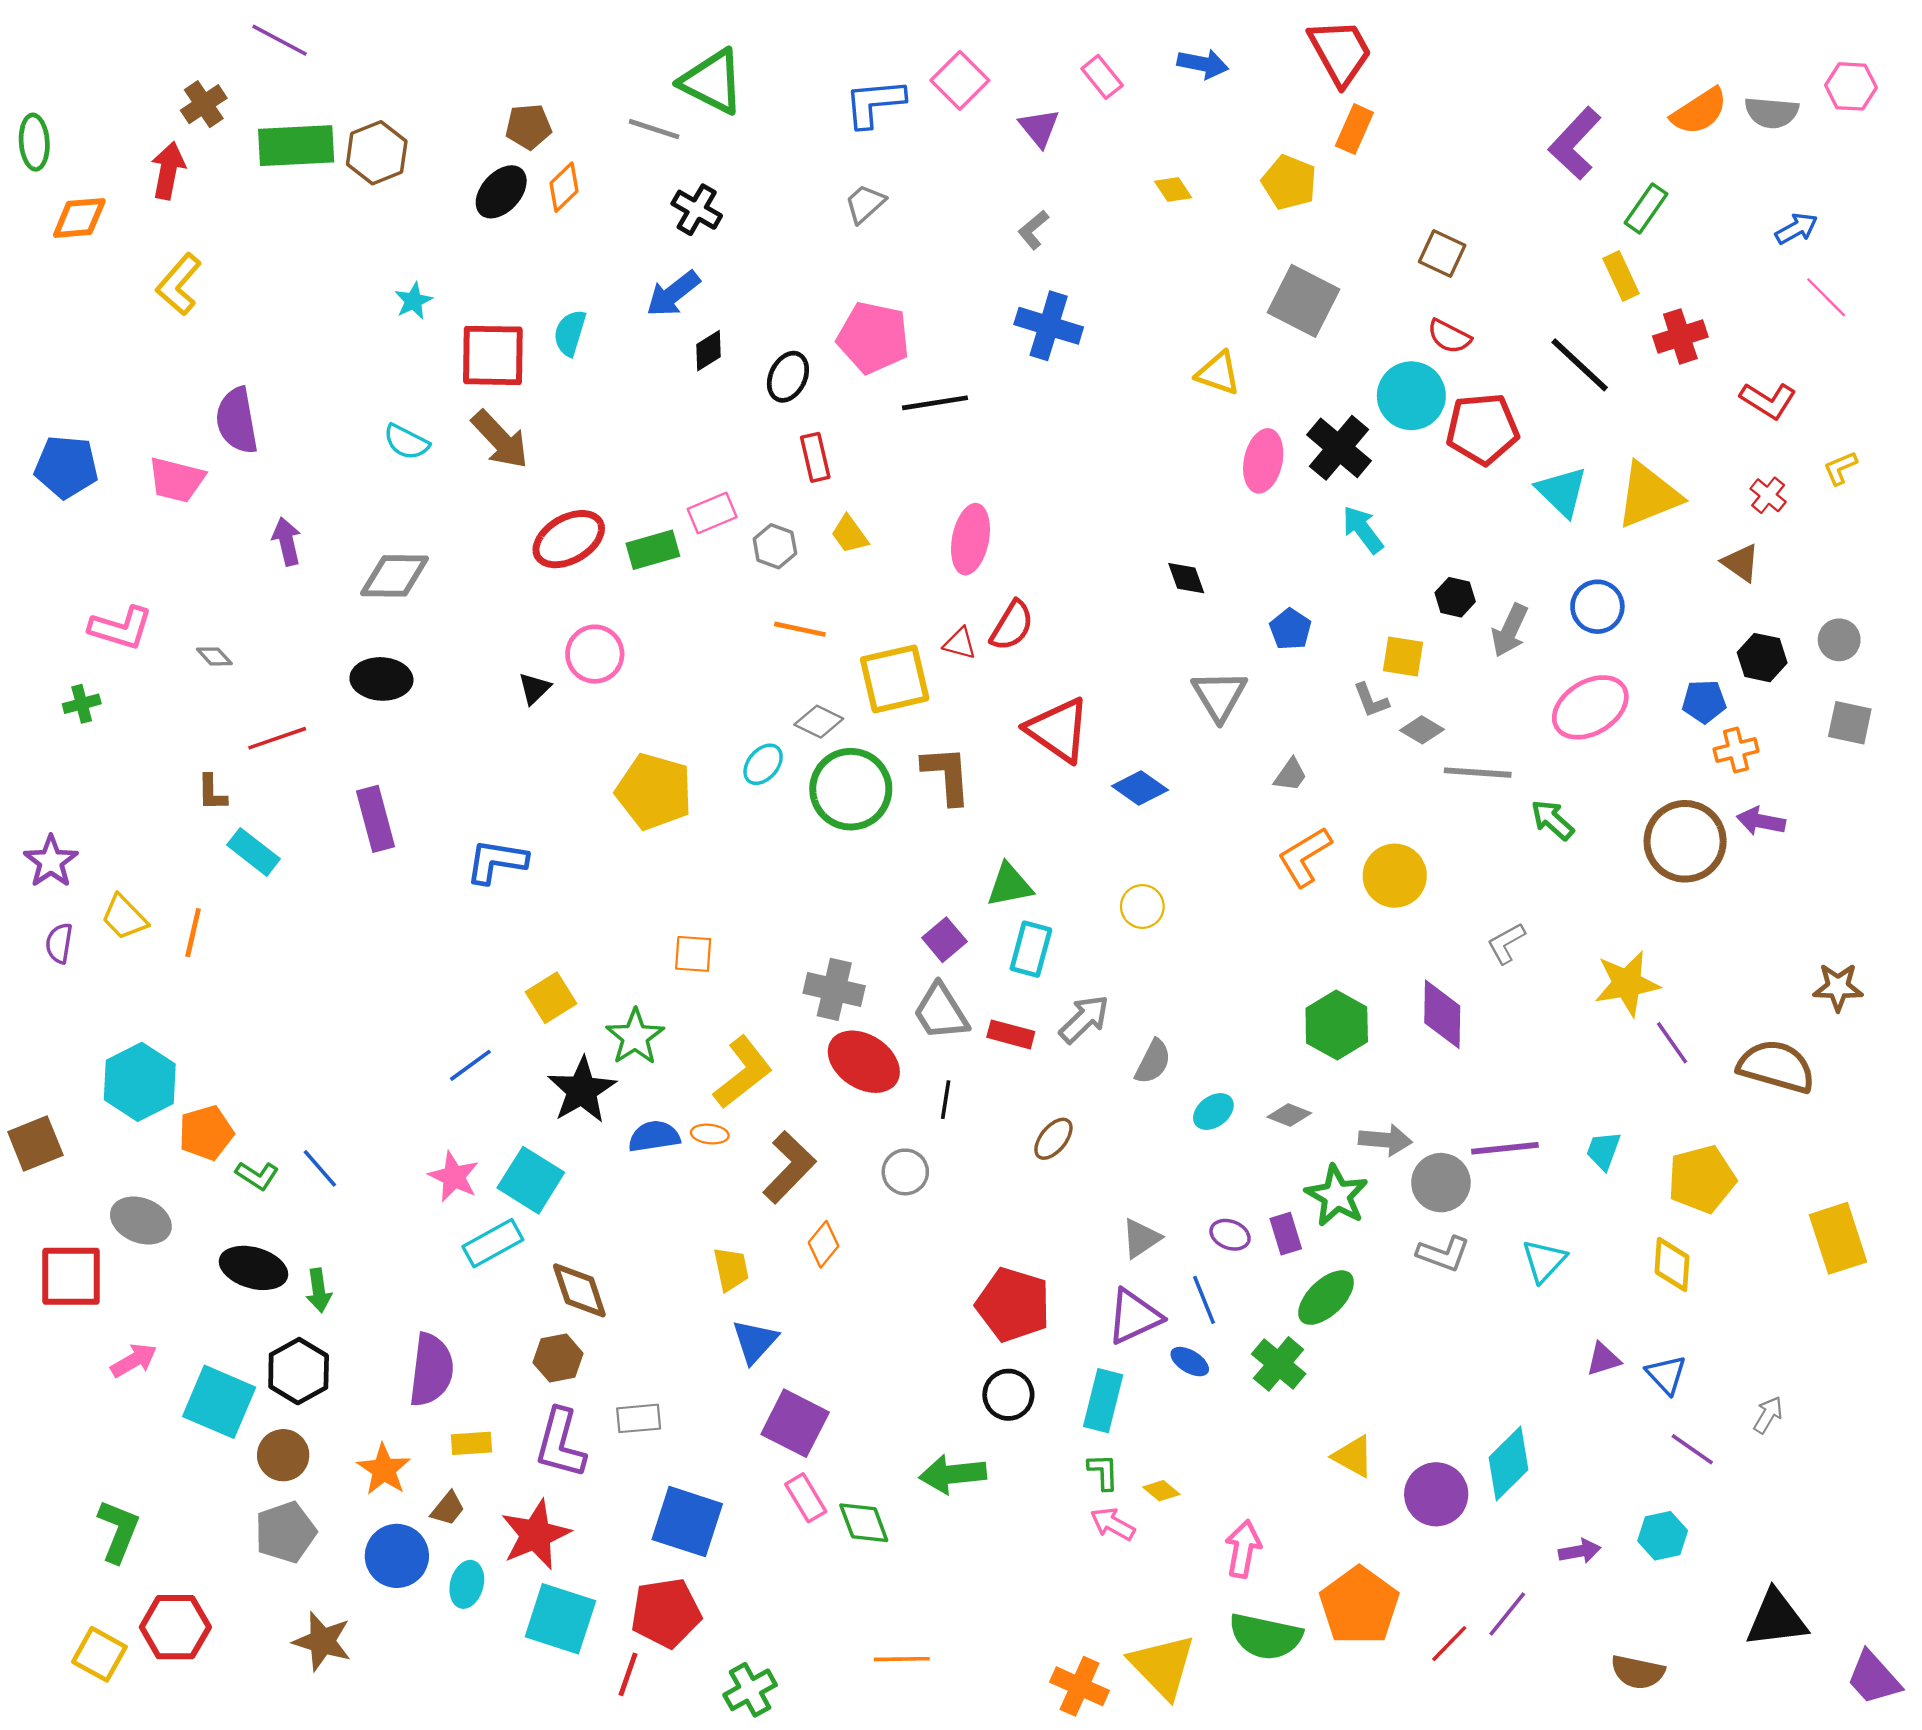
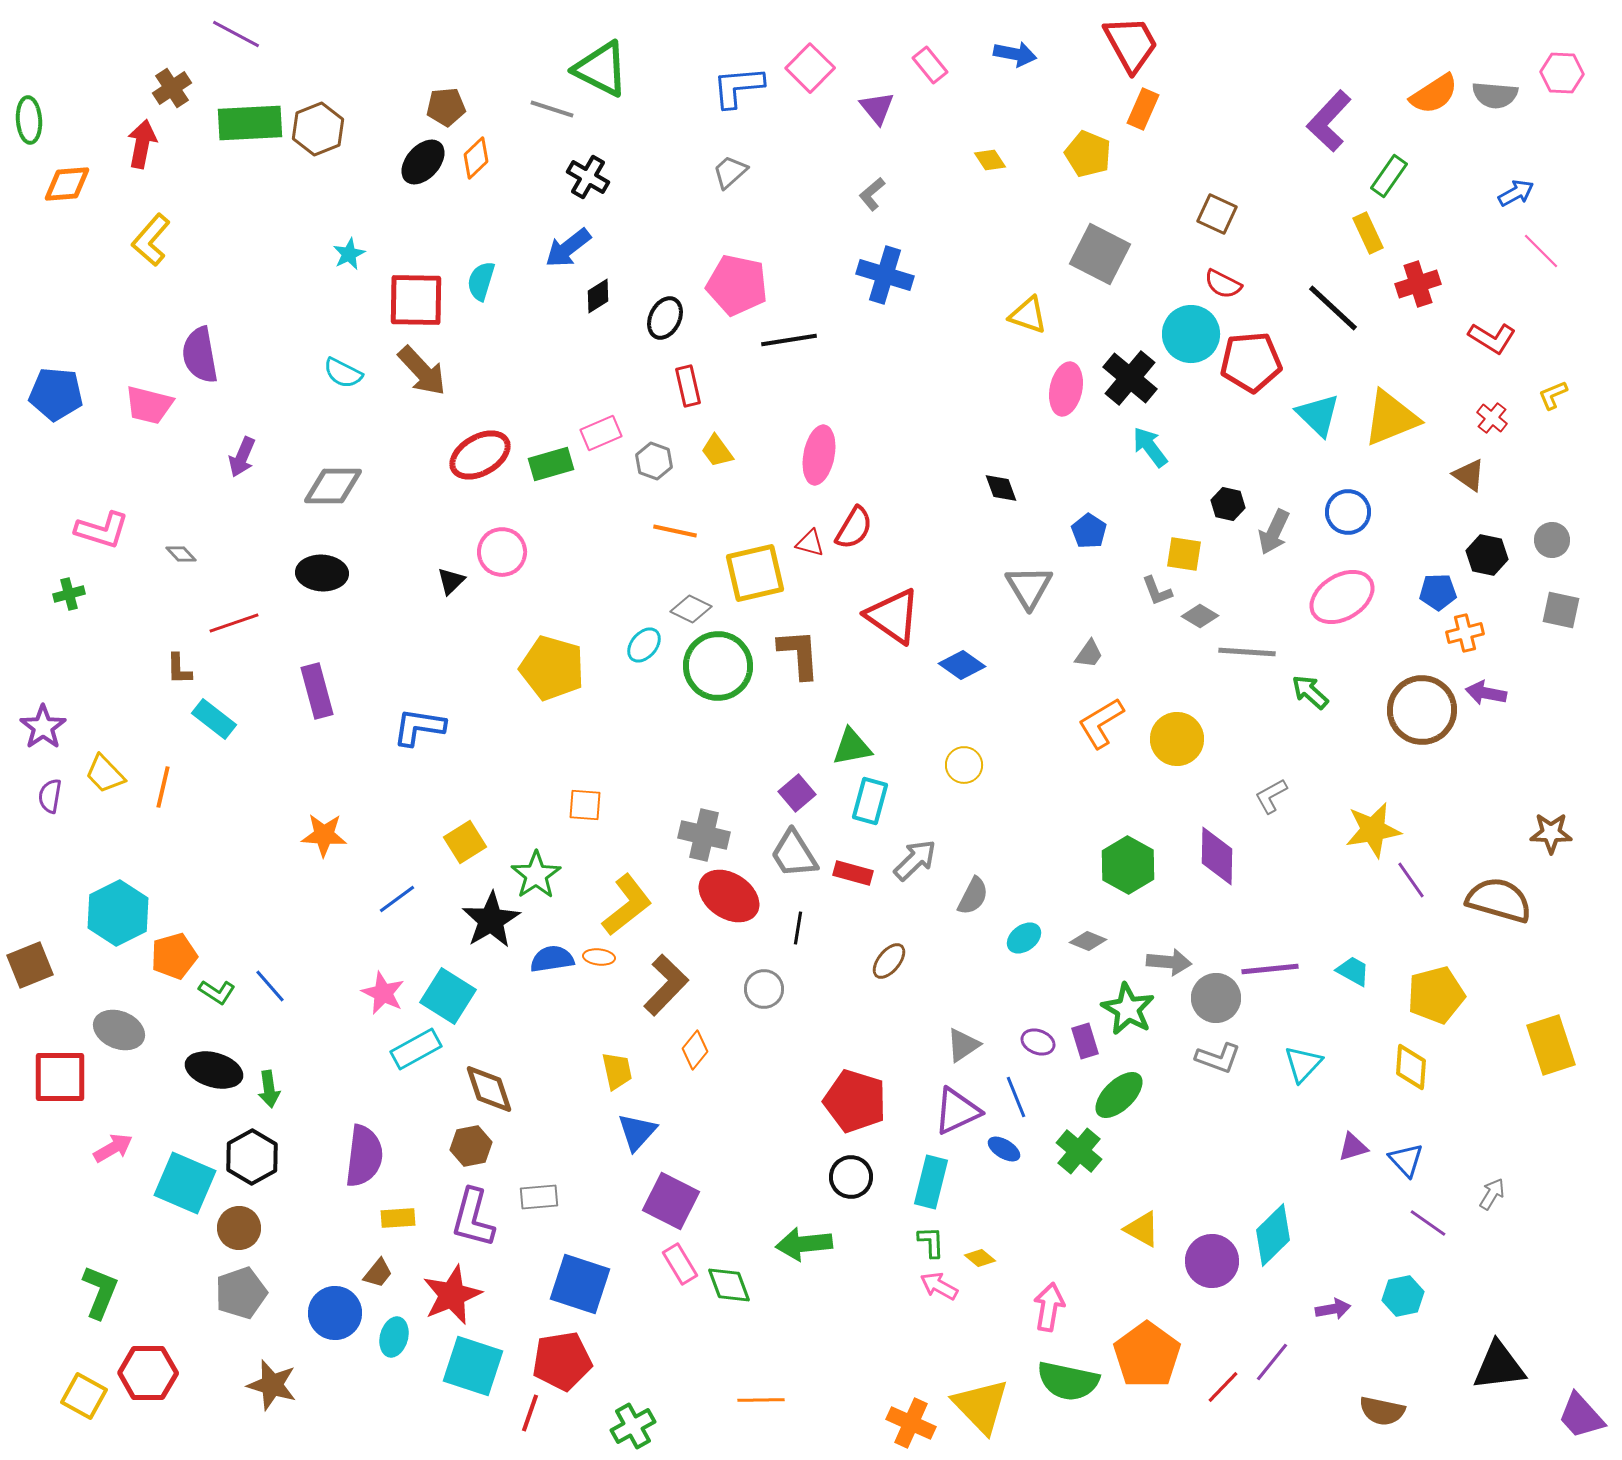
purple arrow: (287, 541) -> (242, 457), turned -144
cyan trapezoid: (1603, 1151) -> (1353, 971), turned 99
orange star: (384, 1469) -> (324, 835), moved, turned -30

